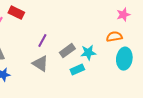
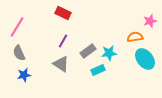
red rectangle: (16, 13) -> (63, 13), moved
pink star: (123, 15) -> (150, 21), moved
cyan ellipse: (124, 59) -> (145, 59), turned -45

